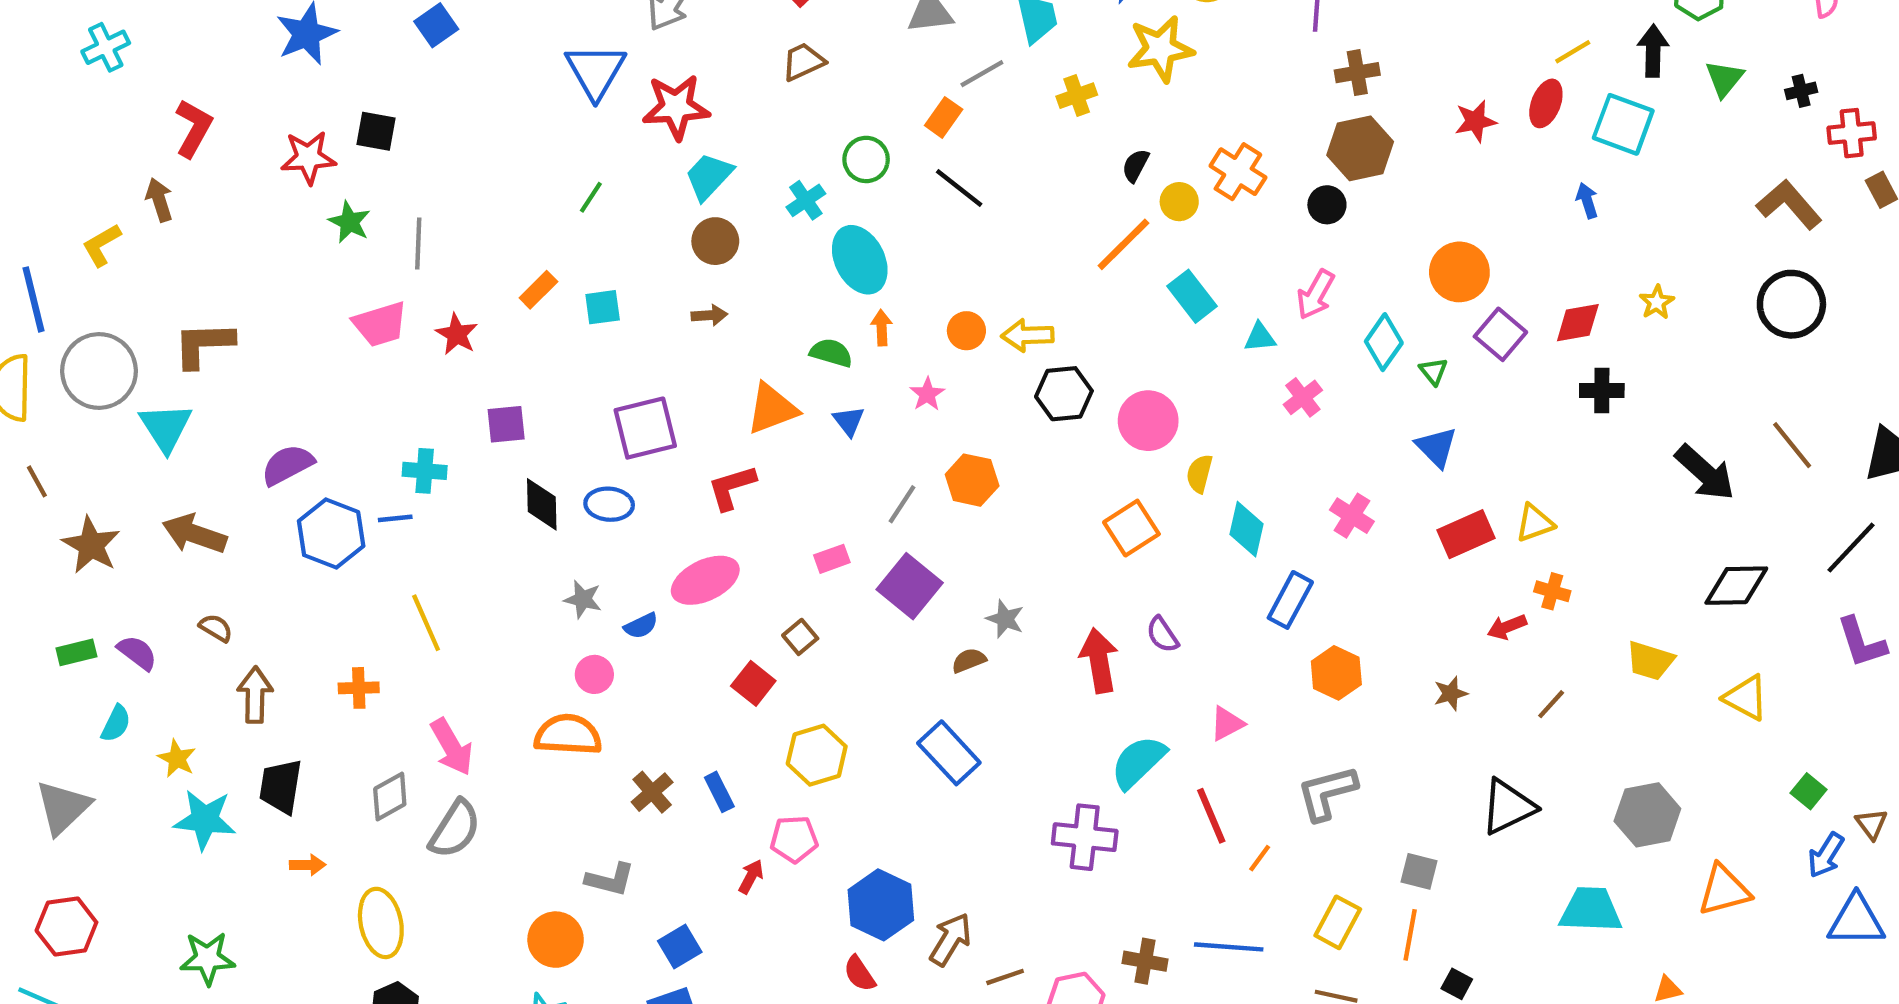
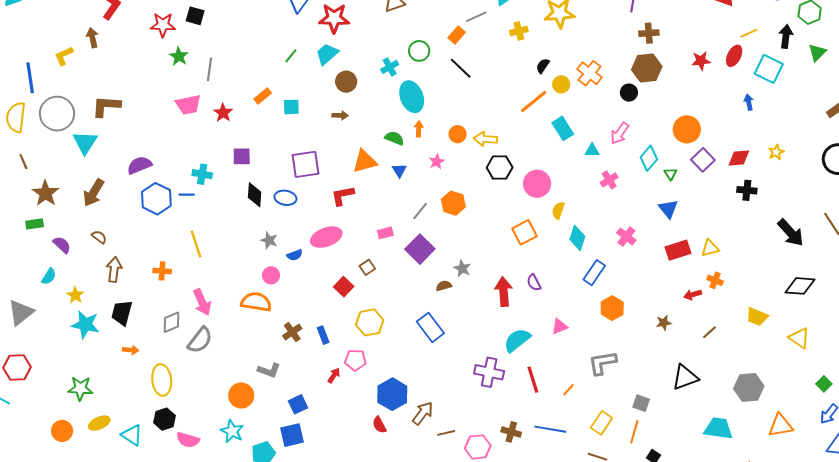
cyan trapezoid: (709, 176) -> (327, 54), moved
brown arrow: (194, 534) -> (94, 193), turned -84
green rectangle: (76, 652) -> (35, 224), moved
red line: (1211, 816) -> (533, 380), moved

